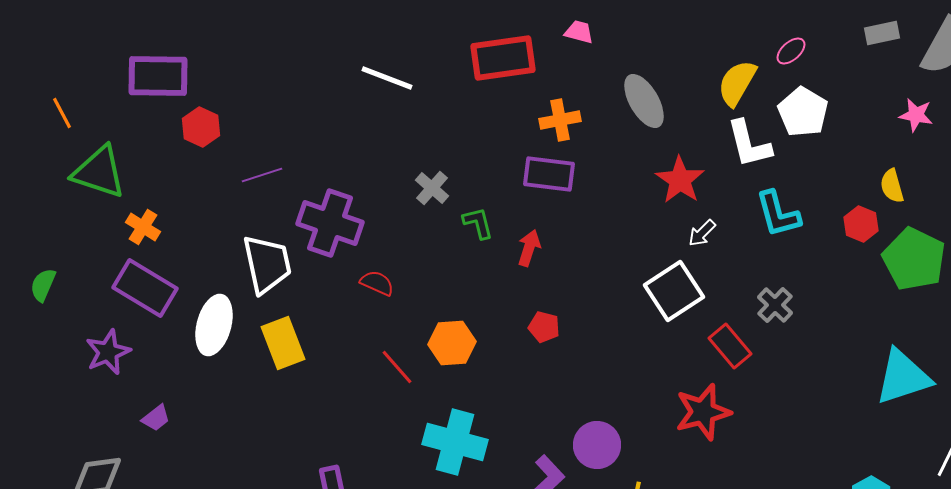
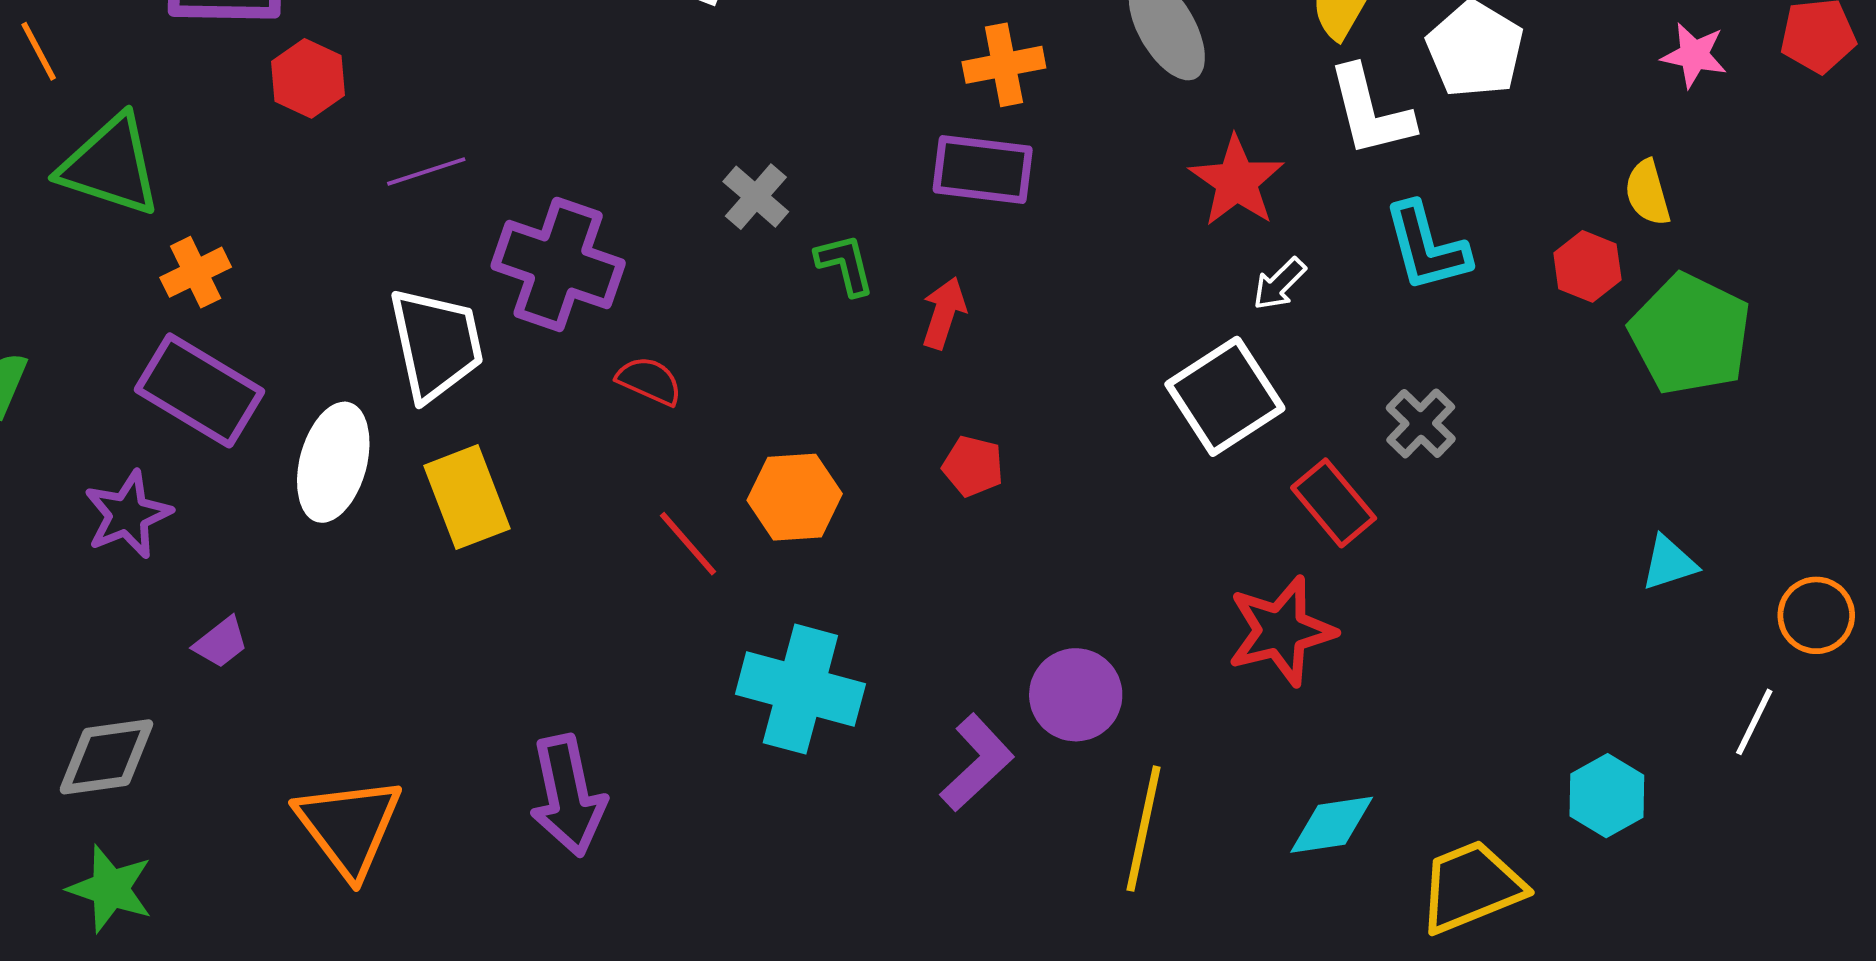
orange cross: (143, 227) -> (196, 272), turned 32
cyan triangle: (903, 377) -> (1669, 563), size x0.5

